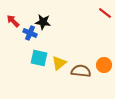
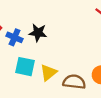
black star: (43, 22) -> (38, 33), moved

